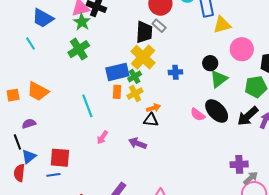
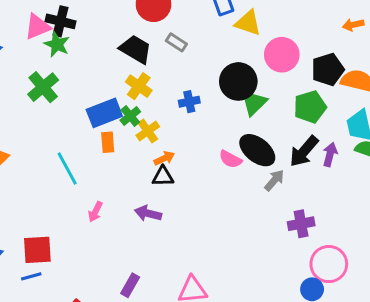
green star: (82, 22) -> (57, 44), moved
yellow triangle: (222, 25) -> (248, 23), turned 42
gray rectangle: (159, 26) -> (176, 42), moved
black trapezoid: (144, 32) -> (136, 49), turned -55
yellow cross: (143, 57) -> (139, 86), size x0.7
black circle: (210, 63) -> (238, 81), size x1.6
yellow cross: (135, 93) -> (148, 131), moved
gray arrow: (251, 178) -> (274, 180), moved

